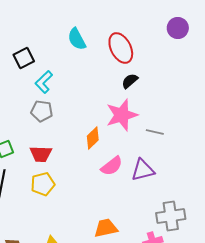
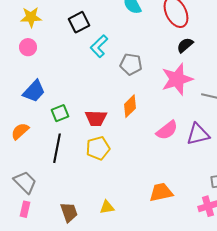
gray pentagon: (42, 111) -> (131, 64), moved
orange diamond: (93, 138) -> (130, 106), moved

